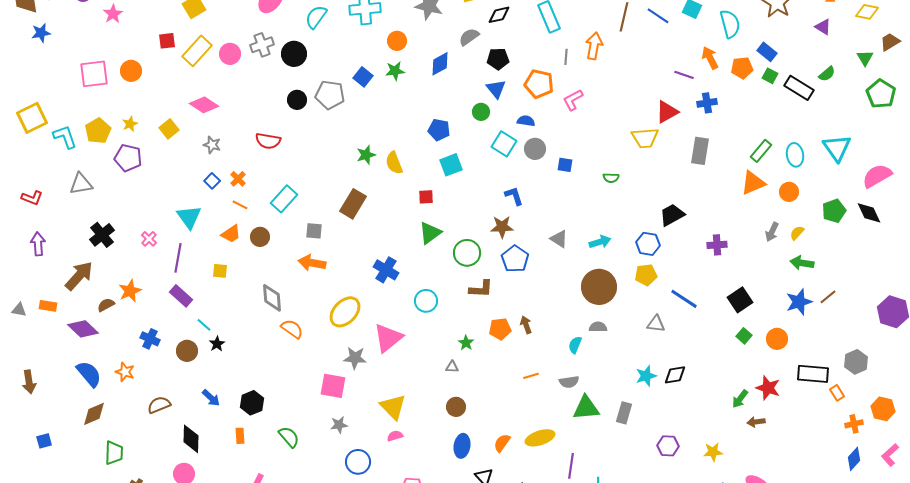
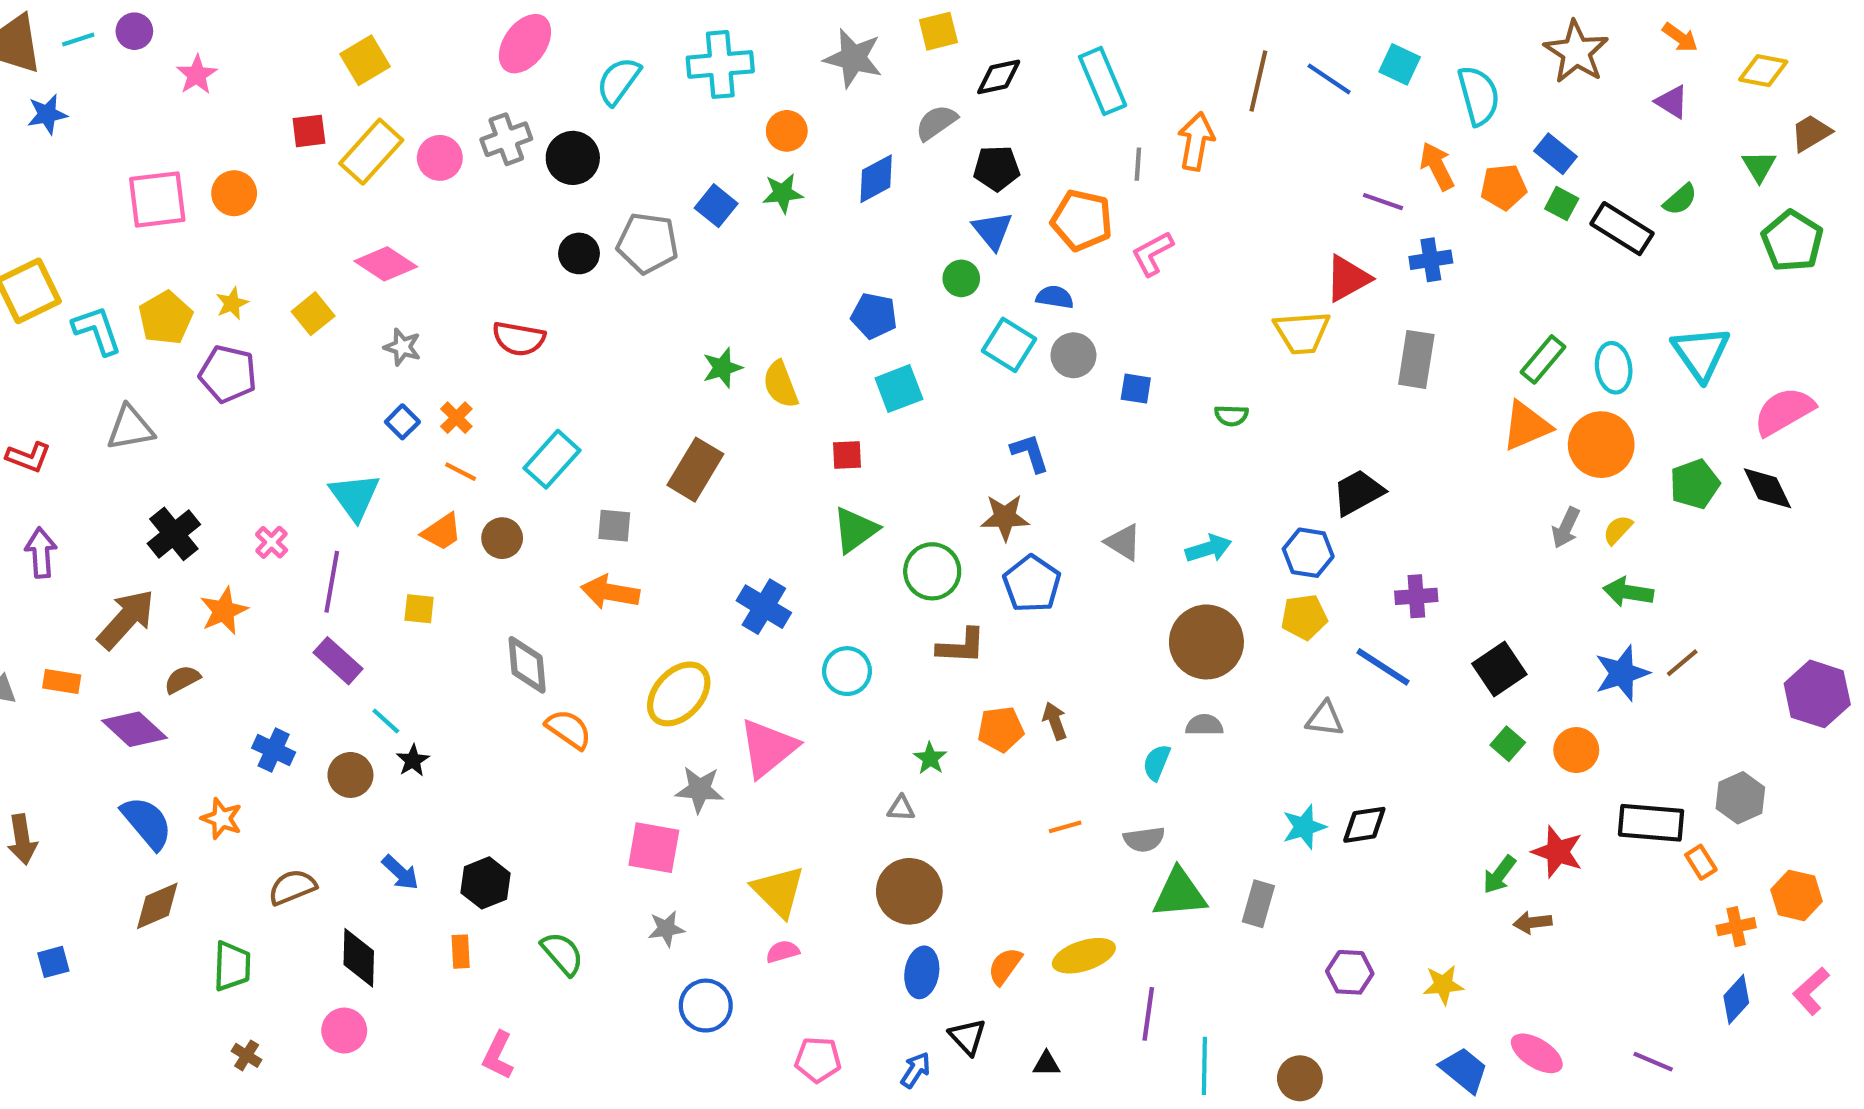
orange circle: (789, 192) -> (1601, 445), size x1.6
purple cross: (717, 245) -> (1416, 596), moved
orange star: (130, 291) -> (224, 611), moved
brown circle: (456, 407) -> (909, 891), size x1.6
green trapezoid: (114, 453) -> (232, 966), moved

